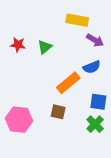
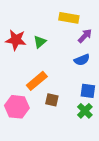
purple arrow: (95, 40) -> (85, 36), turned -77
red star: (18, 45) -> (16, 40), size x1.5
orange rectangle: (68, 83) -> (37, 81), moved

